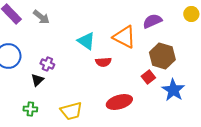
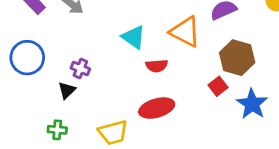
red ellipse: (119, 102) -> (157, 108), moved

